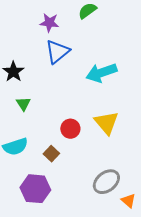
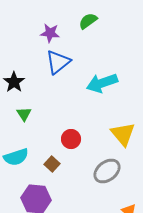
yellow triangle: (106, 123) -> (123, 134), moved
gray ellipse: (106, 182) -> (107, 171), moved

